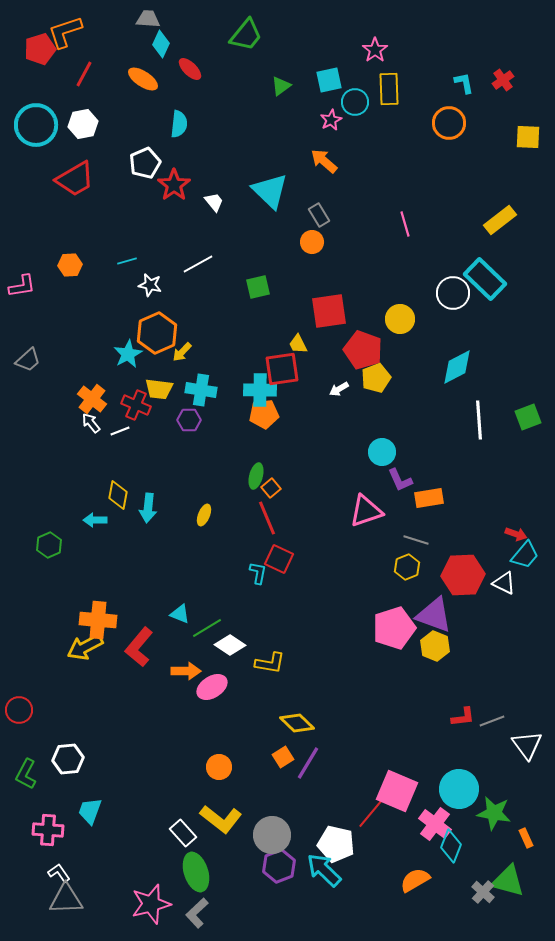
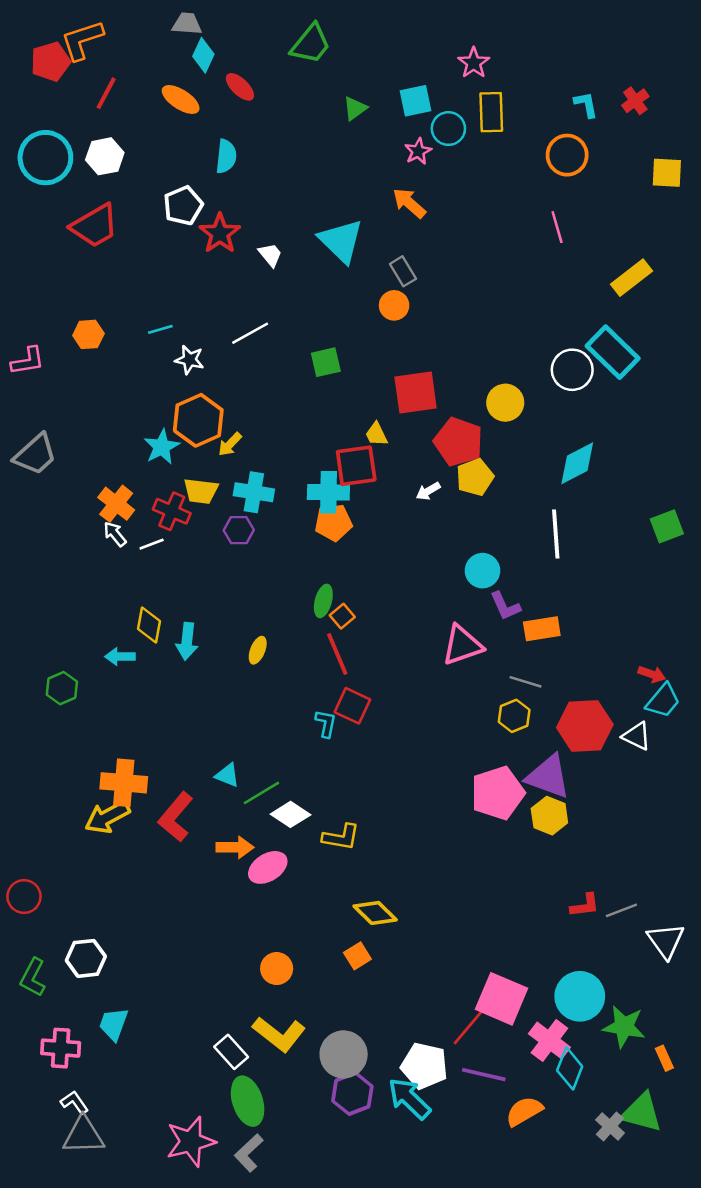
pink line: (405, 224) -> (557, 227), moved
gray trapezoid: (28, 360) -> (35, 454), size x1.4
white line: (479, 420) -> (556, 534), moved
purple line: (308, 763) -> (484, 1075), moved, turned 72

